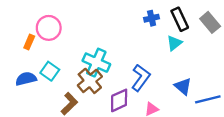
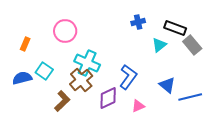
black rectangle: (180, 19) -> (175, 28), moved, turned -45
gray rectangle: (210, 22) -> (192, 45), moved
pink circle: (49, 28) -> (65, 31), moved

